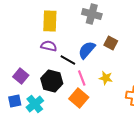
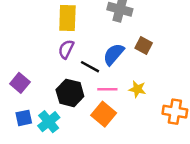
purple semicircle: (49, 46) -> (66, 49), turned -77
purple square: (21, 76) -> (20, 83), moved
pink line: (82, 78) -> (107, 89), turned -70

